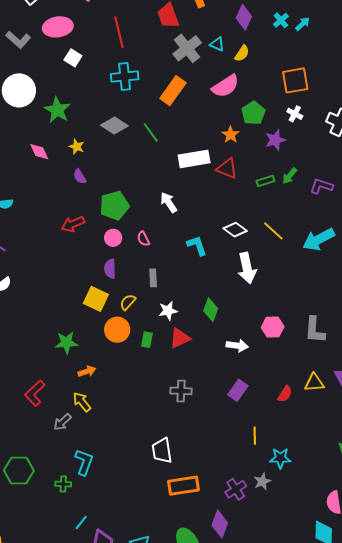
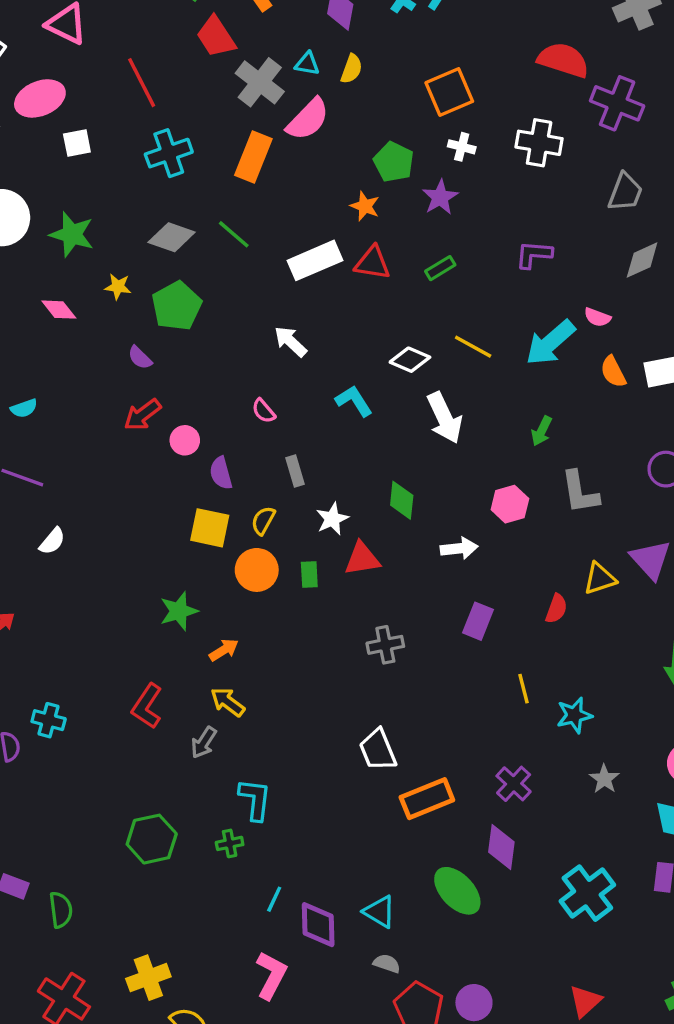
white square: (73, 58) -> (77, 143), turned -30
pink semicircle: (225, 86) -> (308, 119), moved
green arrow: (290, 176) -> (542, 431), moved
purple semicircle: (80, 177) -> (140, 358), moved
green pentagon: (114, 206) -> (177, 306), moved
pink circle: (113, 238) -> (185, 440), moved
red triangle: (180, 338) -> (362, 559), turned 30
gray star: (262, 481) -> (604, 779), moved

